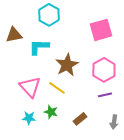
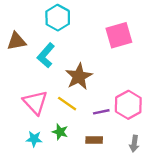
cyan L-shape: (39, 47) -> (46, 55), turned -50
pink hexagon: (104, 70) -> (128, 105), moved
purple line: (105, 95) -> (101, 112), moved
brown rectangle: (80, 119) -> (94, 140), turned 40

